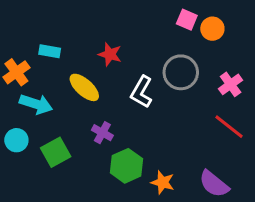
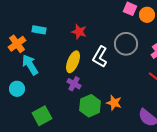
yellow ellipse: (84, 87) -> (73, 62), moved, turned 70
cyan arrow: (36, 104) -> (30, 65), turned -140
green square: (56, 152) -> (42, 116), moved
orange star: (163, 182) -> (114, 103), moved

